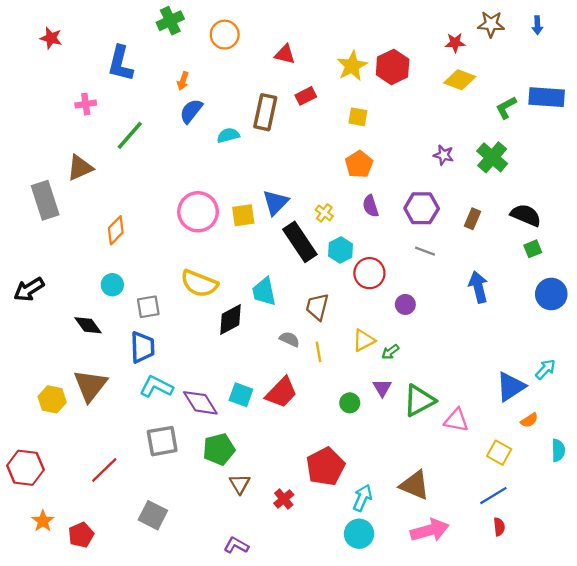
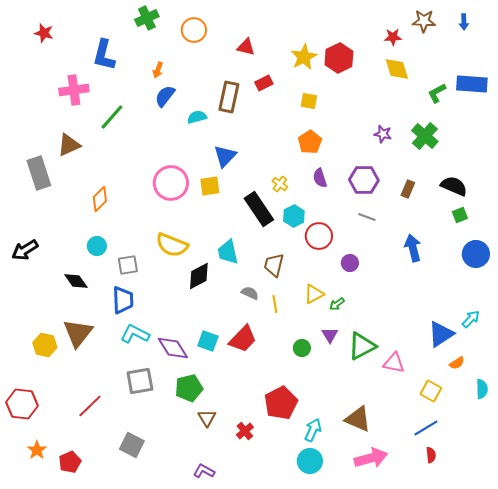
yellow diamond: (460, 80) -> (397, 69), turned 52
pink cross: (86, 104) -> (74, 90), size x1.6
blue triangle: (276, 203) -> (225, 156), moved

